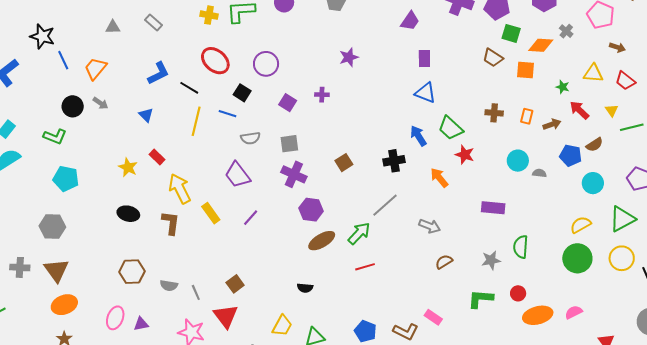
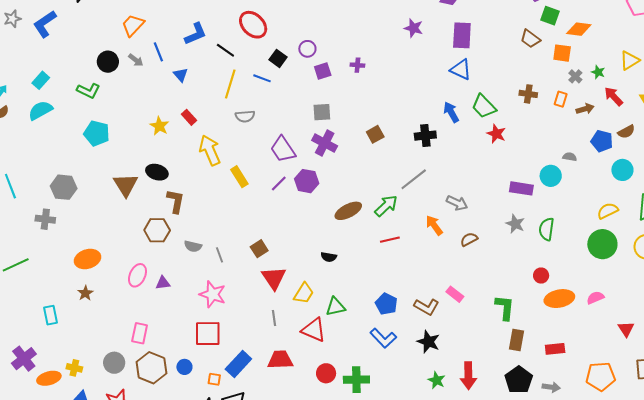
gray cross: (566, 31) -> (575, 76), moved
purple star: (349, 57) -> (413, 28), moved, turned 30
purple rectangle: (424, 59) -> (462, 35), size x1.5
blue line: (63, 60) -> (158, 52), moved
purple circle: (266, 64) -> (307, 49), moved, size x0.7
yellow triangle: (593, 73) -> (630, 60), turned -40
purple square: (288, 103) -> (323, 71), turned 36
gray semicircle: (250, 138) -> (245, 116), moved
cyan circle: (518, 161) -> (551, 176), moved
purple trapezoid: (238, 175) -> (283, 149), moved
orange arrow: (439, 178) -> (434, 225), moved
purple hexagon: (311, 210) -> (307, 181), moved
brown L-shape: (171, 223) -> (176, 201), moved
gray hexagon: (52, 226) -> (64, 187), moved
gray star: (491, 260) -> (515, 224), moved, turned 30
brown triangle: (56, 270) -> (126, 185), moved
green L-shape: (480, 299) -> (505, 308), moved, turned 88
red triangle: (226, 316) -> (274, 278), moved

